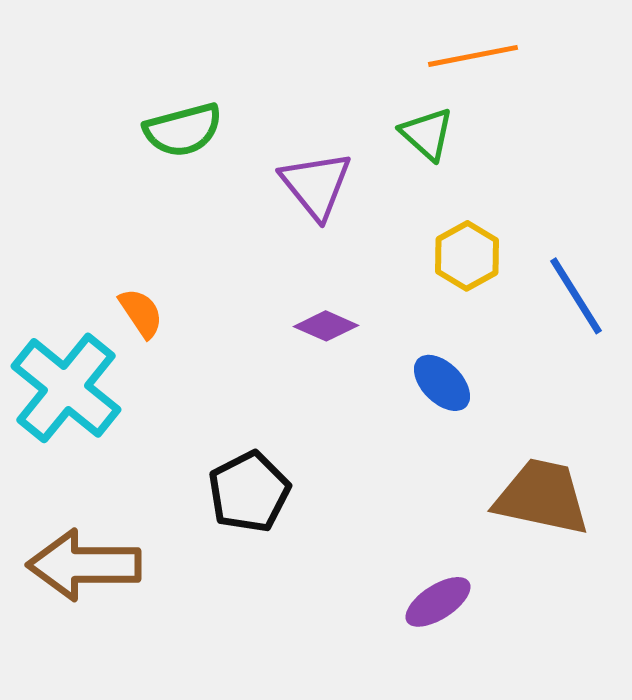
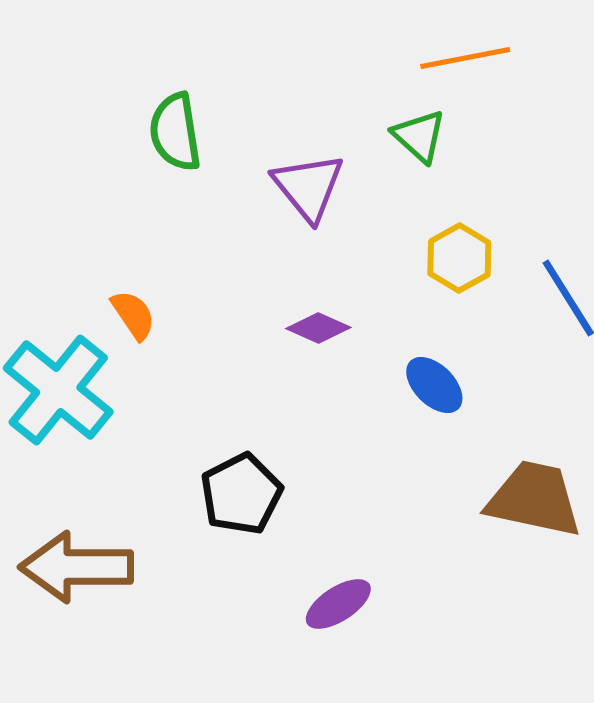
green semicircle: (183, 130) -> (175, 132), turned 96
purple ellipse: (438, 602) -> (338, 604), moved

